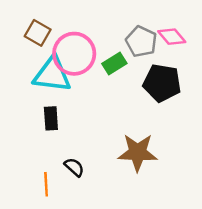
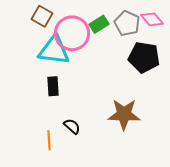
green rectangle: (114, 63) -> (99, 24), moved

